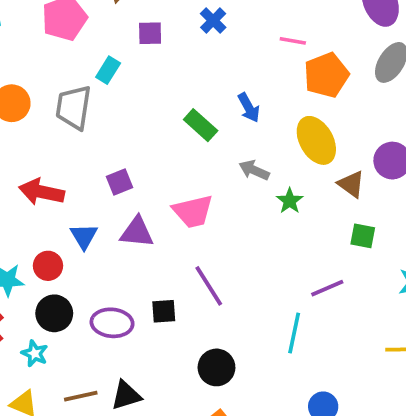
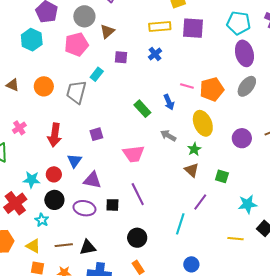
pink line: (293, 41) -> (187, 86), moved
brown triangle: (351, 184) -> (192, 170), moved
red arrow: (42, 192) -> (55, 135), turned -100
green star: (290, 201) -> (194, 149), moved
purple triangle: (137, 232) -> (92, 180), moved
purple line: (327, 288) -> (200, 202), turned -36

